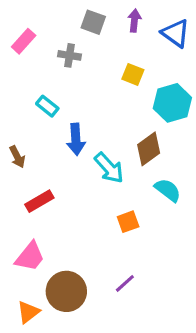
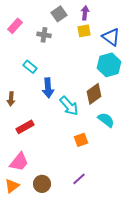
gray square: (93, 22) -> (59, 14), turned 35
blue triangle: (176, 33) -> (111, 37), moved
yellow square: (133, 74) -> (84, 31), moved, turned -32
brown arrow: (17, 157) -> (11, 99), turned 32
brown circle: (66, 291) -> (42, 184), size x0.7
orange triangle: (28, 312) -> (12, 186), moved

